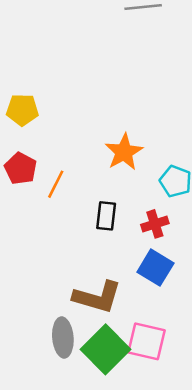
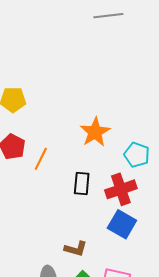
red cross: (155, 224) -> (121, 189), size x1.4
brown L-shape: (97, 297) -> (76, 249), size x0.6

